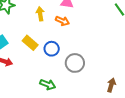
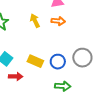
yellow rectangle: (30, 43) -> (35, 61), moved
blue circle: (52, 49) -> (58, 62), moved

